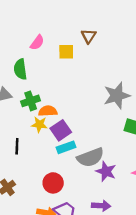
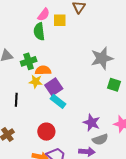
pink semicircle: (37, 43) -> (44, 15), moved
green semicircle: (20, 69) -> (39, 31), moved
cyan rectangle: (66, 147) -> (58, 101), turned 56
gray semicircle: (90, 157) -> (100, 139), moved, size x0.7

